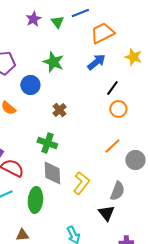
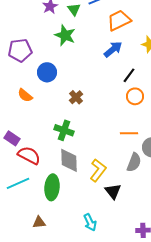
green star: (53, 62) -> (65, 35), moved
orange line: (112, 146) -> (129, 133), turned 42
gray semicircle: (117, 191) -> (134, 162), moved
black triangle: (106, 213) -> (113, 191), moved

